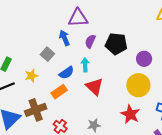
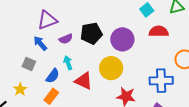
purple semicircle: (90, 41) -> (66, 39), turned -120
purple circle: (144, 59) -> (122, 39), size x1.5
yellow circle: (138, 85) -> (111, 68), moved

